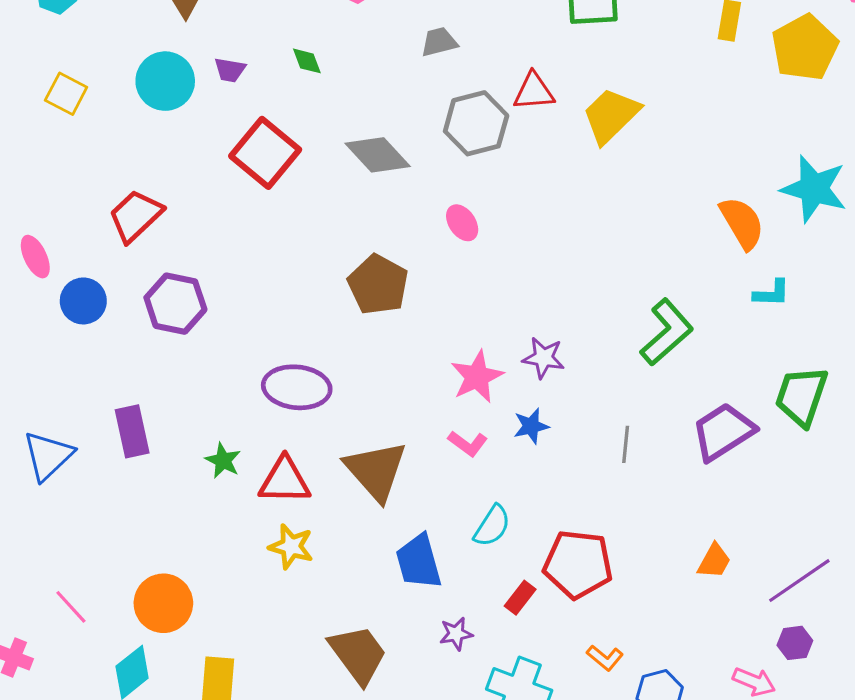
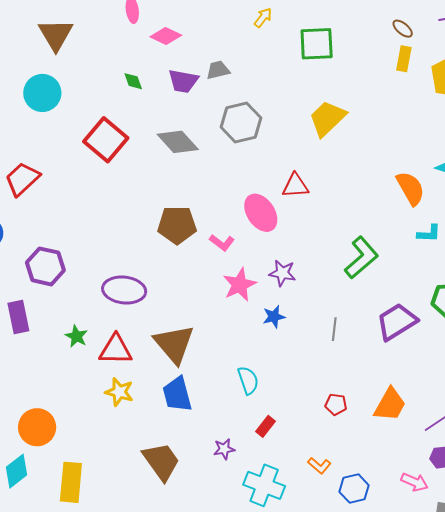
purple trapezoid: (230, 70) -> (183, 81), moved, size x1.5
red triangle: (534, 92) -> (295, 186), moved
pink ellipse: (462, 223) -> (261, 213), moved, size x1.6
brown pentagon: (378, 285) -> (177, 225), turned -30
purple hexagon: (175, 304) -> (45, 266), moved
pink L-shape: (468, 444) -> (222, 243), moved
cyan semicircle: (492, 526) -> (248, 380), turned -52
orange trapezoid: (714, 561) -> (390, 405), size x1.5
blue trapezoid: (419, 562) -> (177, 394), moved
red pentagon: (578, 564) -> (336, 404), moved, size x0.5

